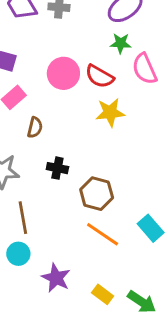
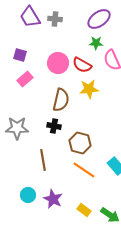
brown semicircle: (35, 127) -> (61, 100), moved, size x1.6
brown line: (23, 218) -> (43, 160), moved
cyan circle: (18, 254) -> (28, 195), moved

